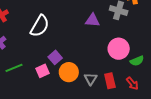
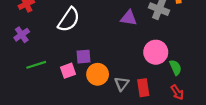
purple square: (55, 57) -> (83, 57), turned 32
green semicircle: (137, 61) -> (175, 67), turned -96
red arrow: (132, 83) -> (177, 92), moved

